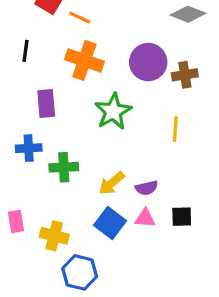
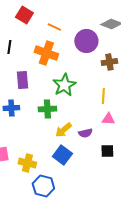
orange line: (80, 17) -> (54, 27), moved
purple circle: (148, 62) -> (86, 41), moved
green cross: (64, 167) -> (47, 109), moved
pink triangle: (145, 218) -> (108, 119), moved

